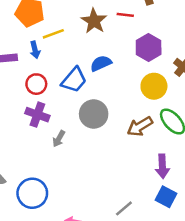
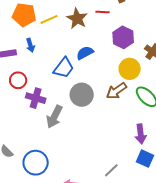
yellow line: (53, 34) -> (49, 19), moved
red circle: (36, 84) -> (18, 80), moved
brown arrow: (140, 126) -> (116, 91), moved
gray arrow: (59, 139) -> (54, 117), size x1.6

